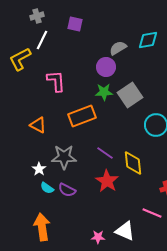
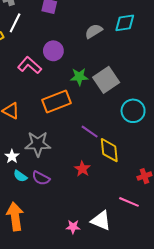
purple circle: (106, 67) -> (53, 51), moved
pink L-shape: (56, 81) -> (30, 65), turned -45
purple line: (105, 153) -> (90, 132), moved
red star: (107, 181) -> (82, 169), size x0.7

